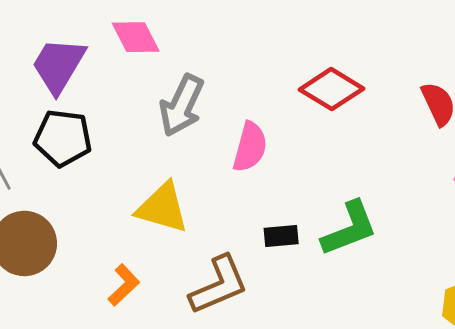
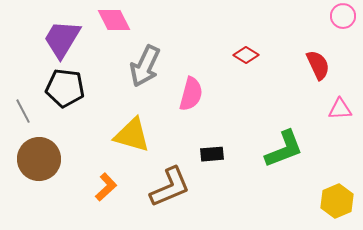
red diamond: (332, 89) -> (246, 55), size x0.6
green L-shape: (349, 229) -> (284, 149), moved

